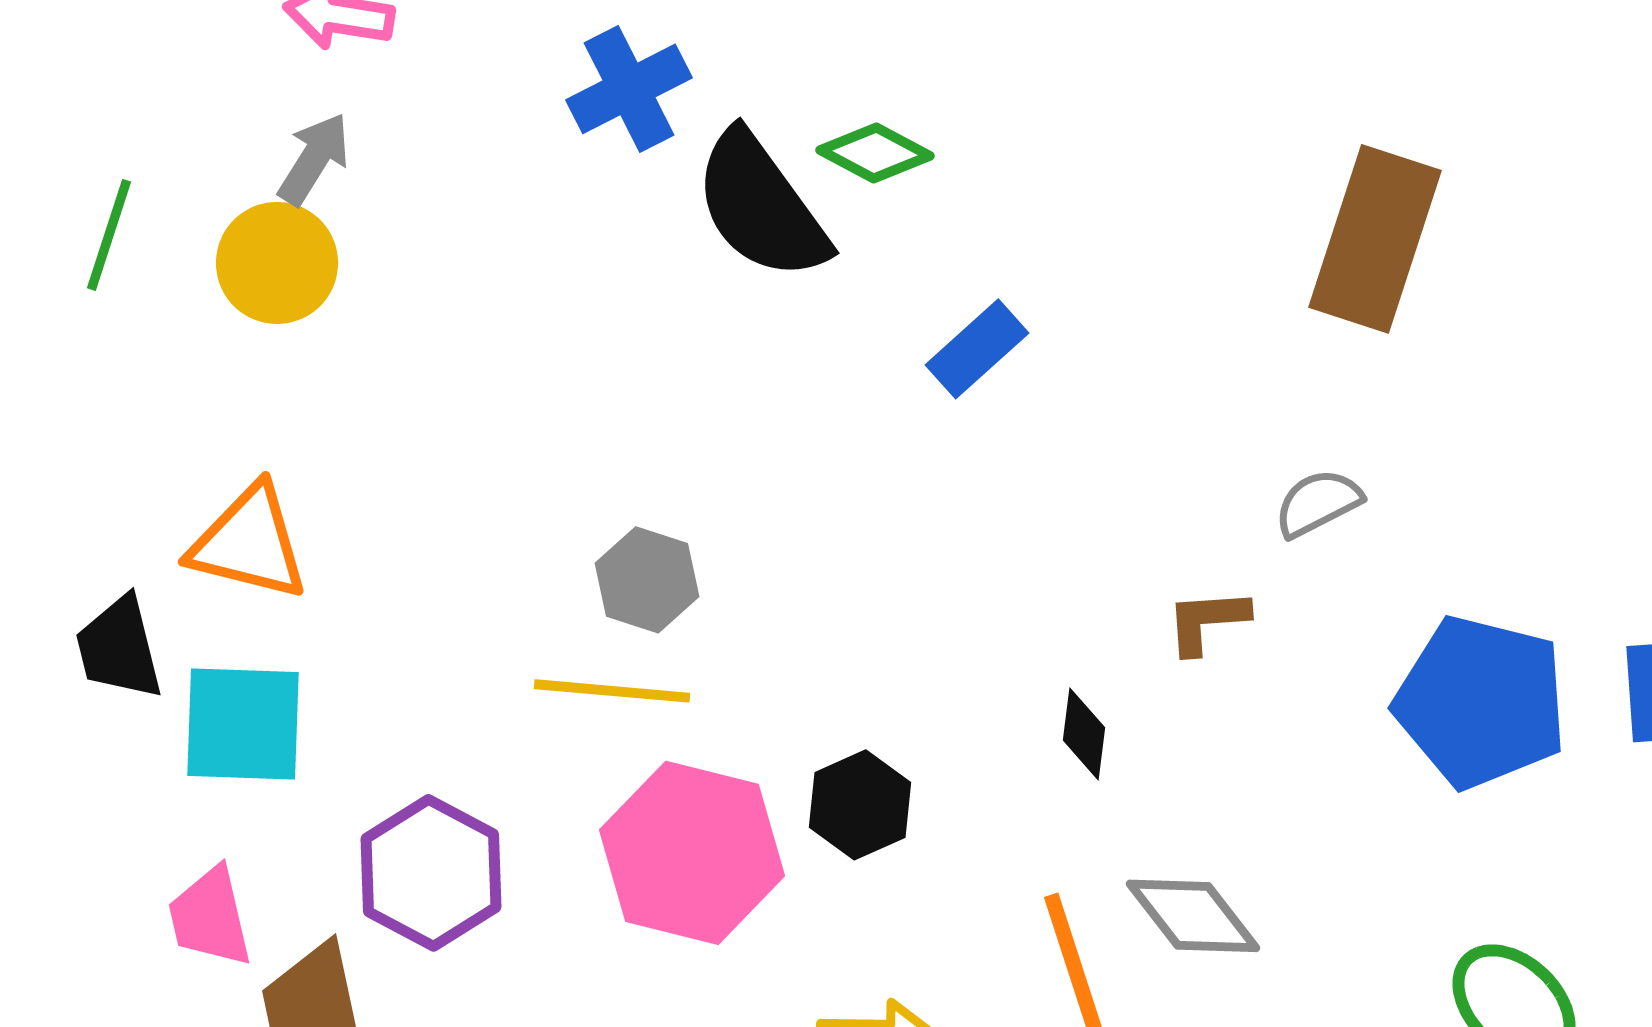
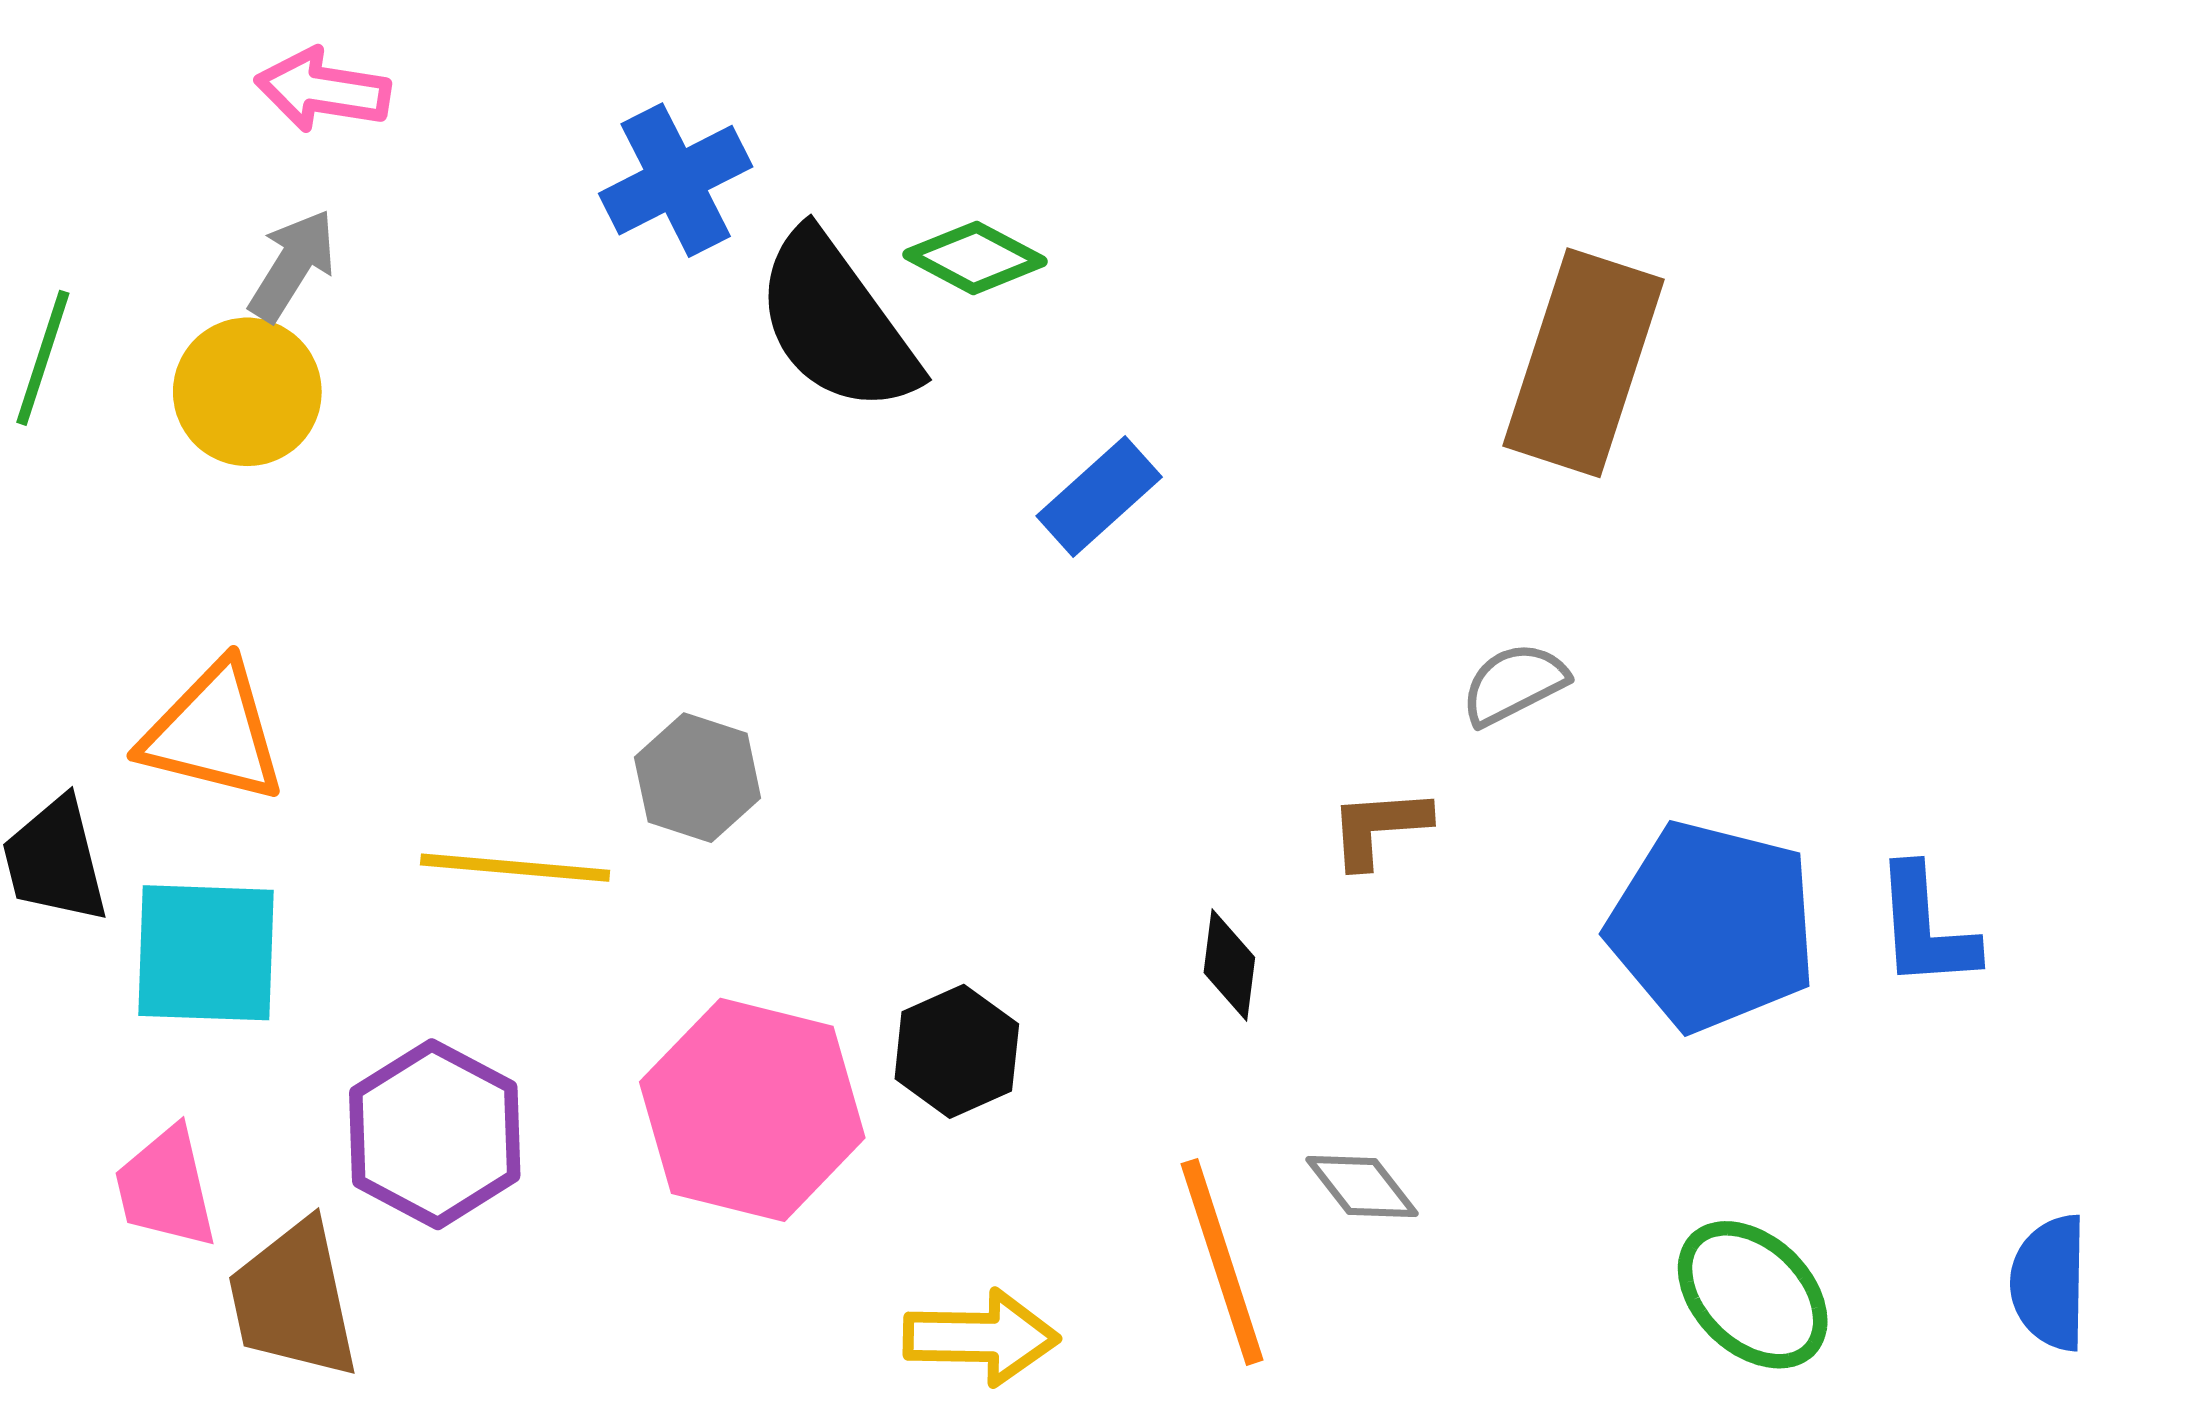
yellow line: (612, 691) -> (515, 868), moved
gray diamond: (1193, 916) -> (1362, 1186), size x0.7

